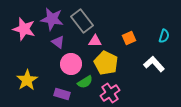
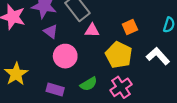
yellow pentagon: (106, 63) -> (119, 55), moved
green semicircle: (85, 82) -> (89, 84), moved
pink cross: (110, 93) -> (121, 87), moved

